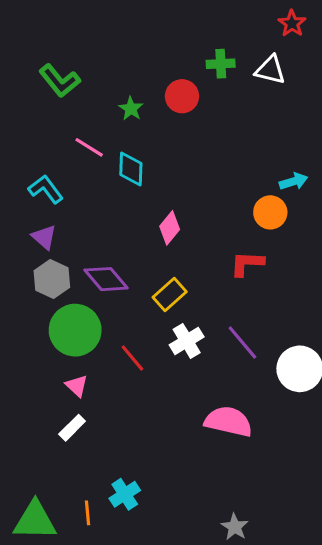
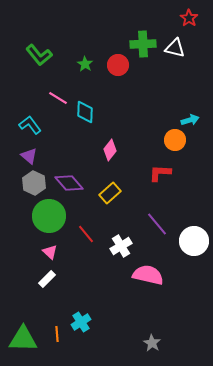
green cross: (221, 64) -> (143, 44), size x1.4
green star: (131, 109) -> (85, 64), moved
white cross: (187, 341) -> (121, 246), moved

